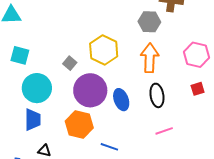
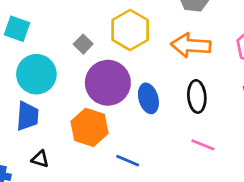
orange arrow: (150, 58) -> (191, 45), turned -92
pink line: (164, 131) -> (203, 145), turned 36

